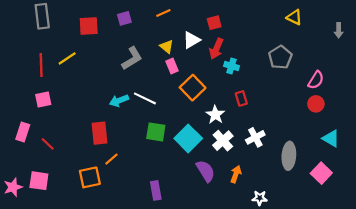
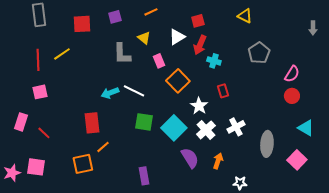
yellow triangle: (294, 17) -> (245, 16), moved
yellow triangle: (167, 47) -> (144, 38), moved
gray L-shape: (132, 58) -> (122, 54), turned 120

